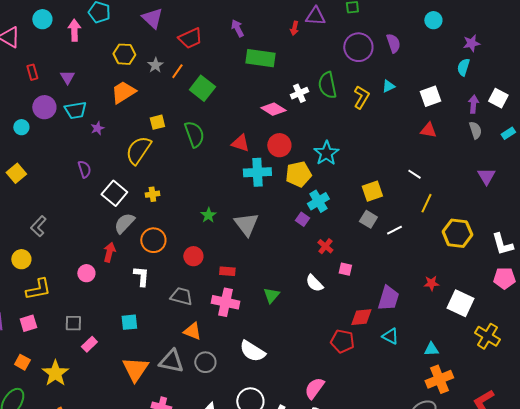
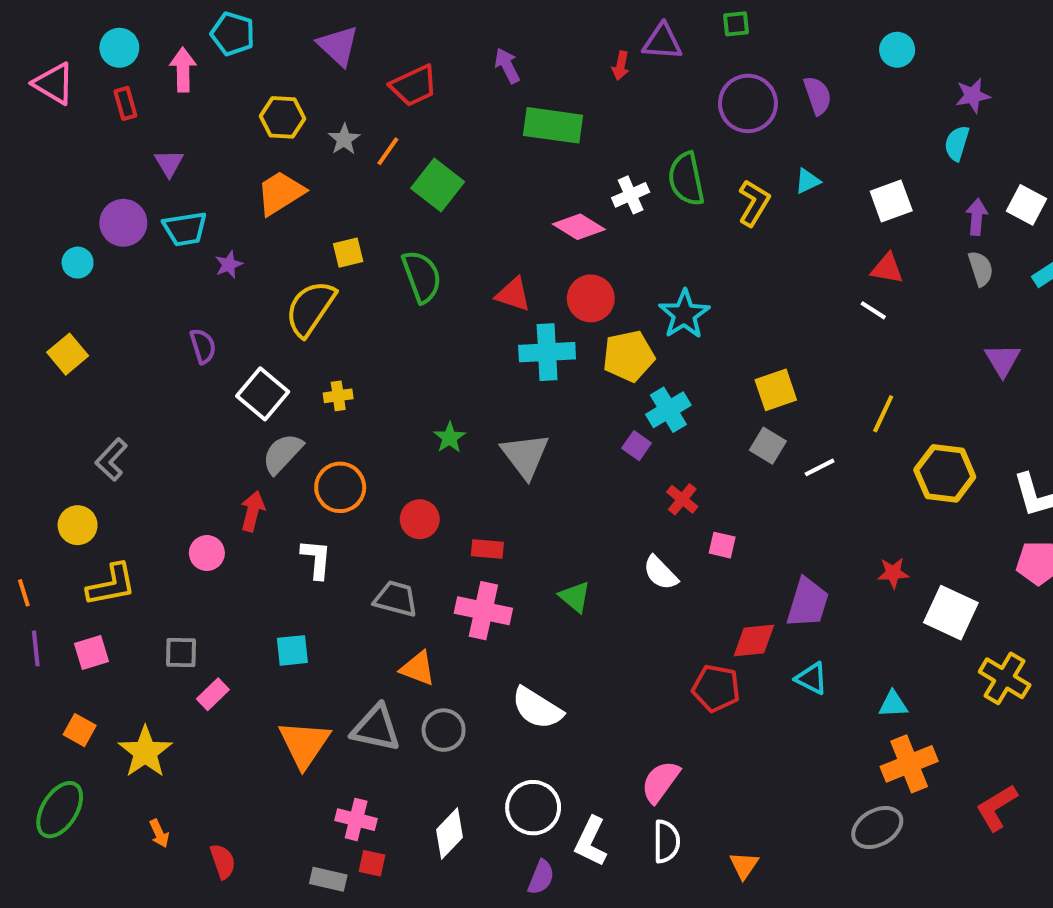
red rectangle: (32, 72) -> (125, 103), moved
white line: (414, 174) -> (873, 310), moved
green triangle: (271, 295) -> (575, 597), turned -30

